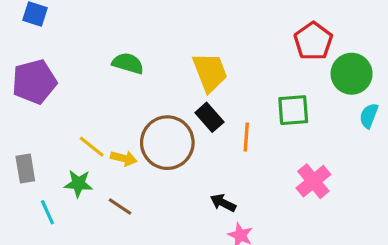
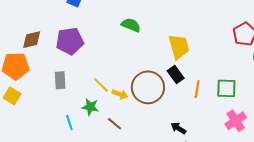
green semicircle: (128, 63) -> (131, 25), moved
green square: (293, 110) -> (226, 88), moved
gray rectangle: (25, 168) -> (60, 80), moved

